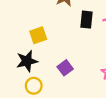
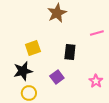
black rectangle: (86, 20) -> (70, 52), moved

